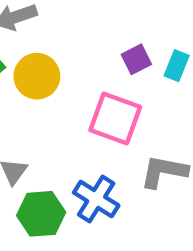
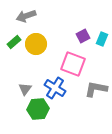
blue cross: (96, 199) -> (55, 88), moved

